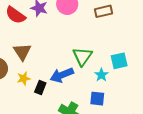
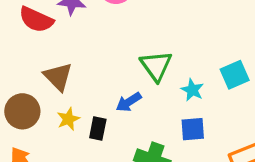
cyan square: (119, 61) -> (235, 75), moved
blue arrow: (62, 75) -> (129, 102), size x0.7

